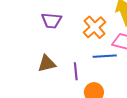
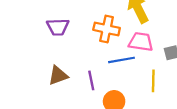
orange cross: (94, 27) -> (107, 29), turned -30

